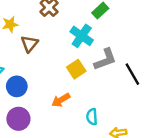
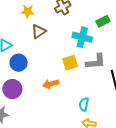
cyan cross: (82, 36) -> (82, 37), turned -36
cyan semicircle: (92, 117) -> (84, 104), moved

